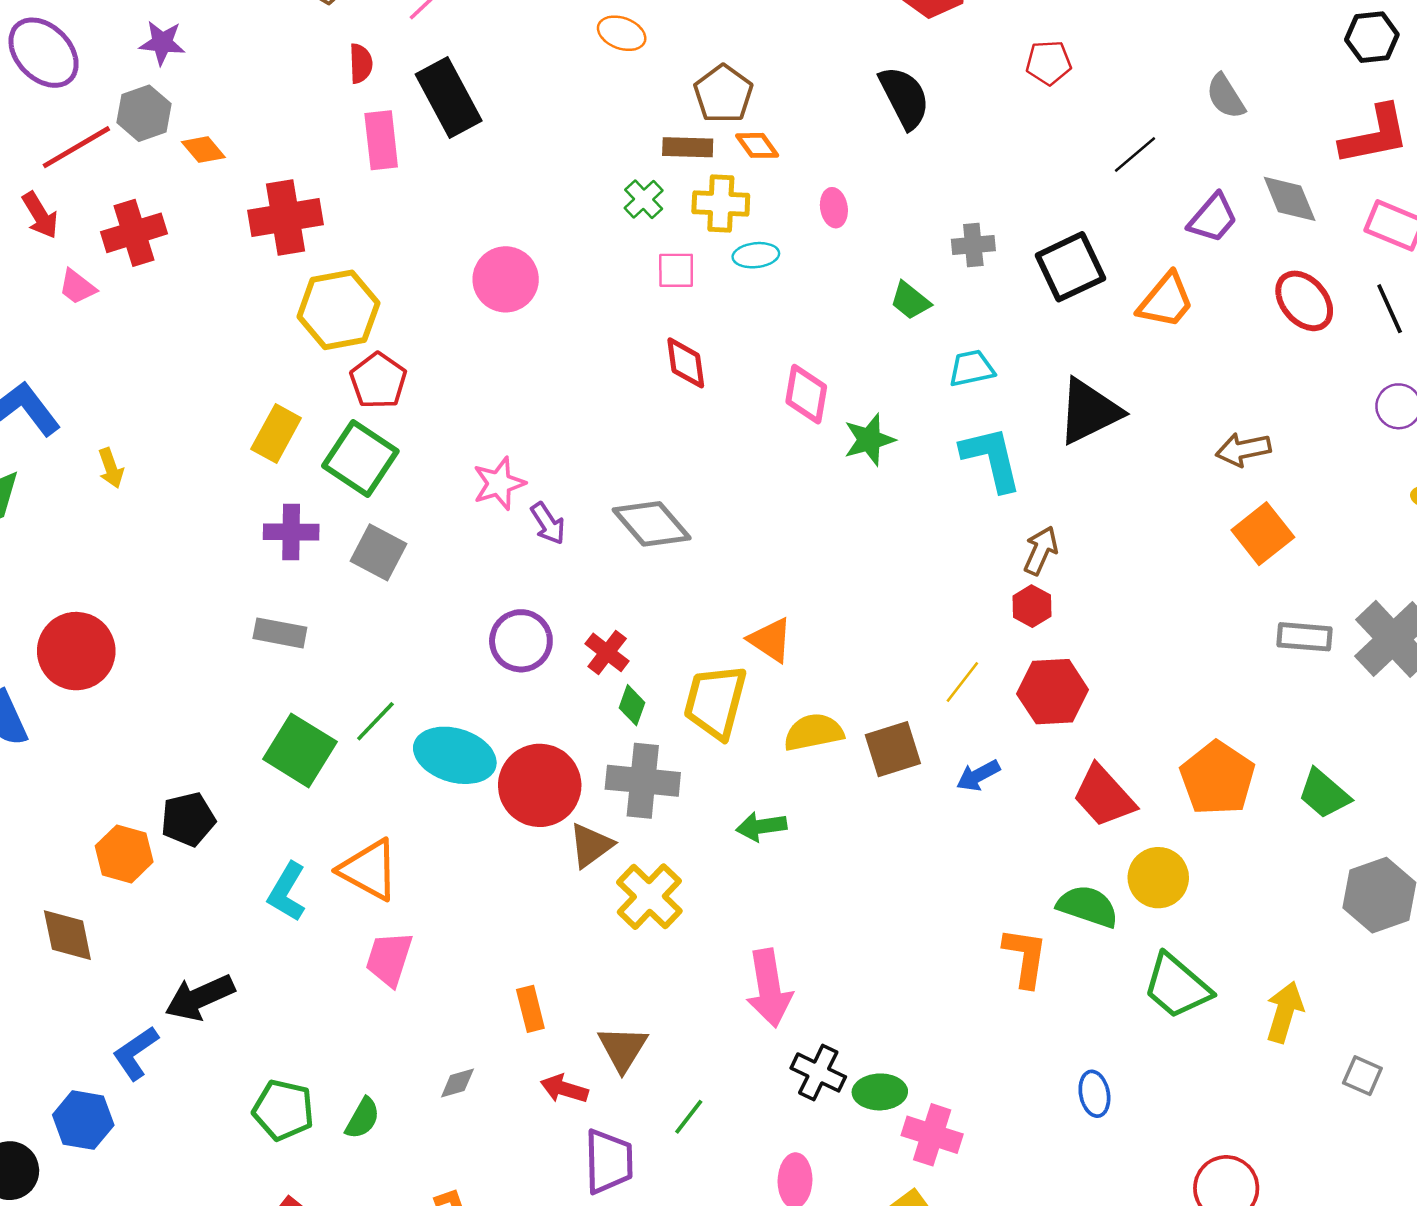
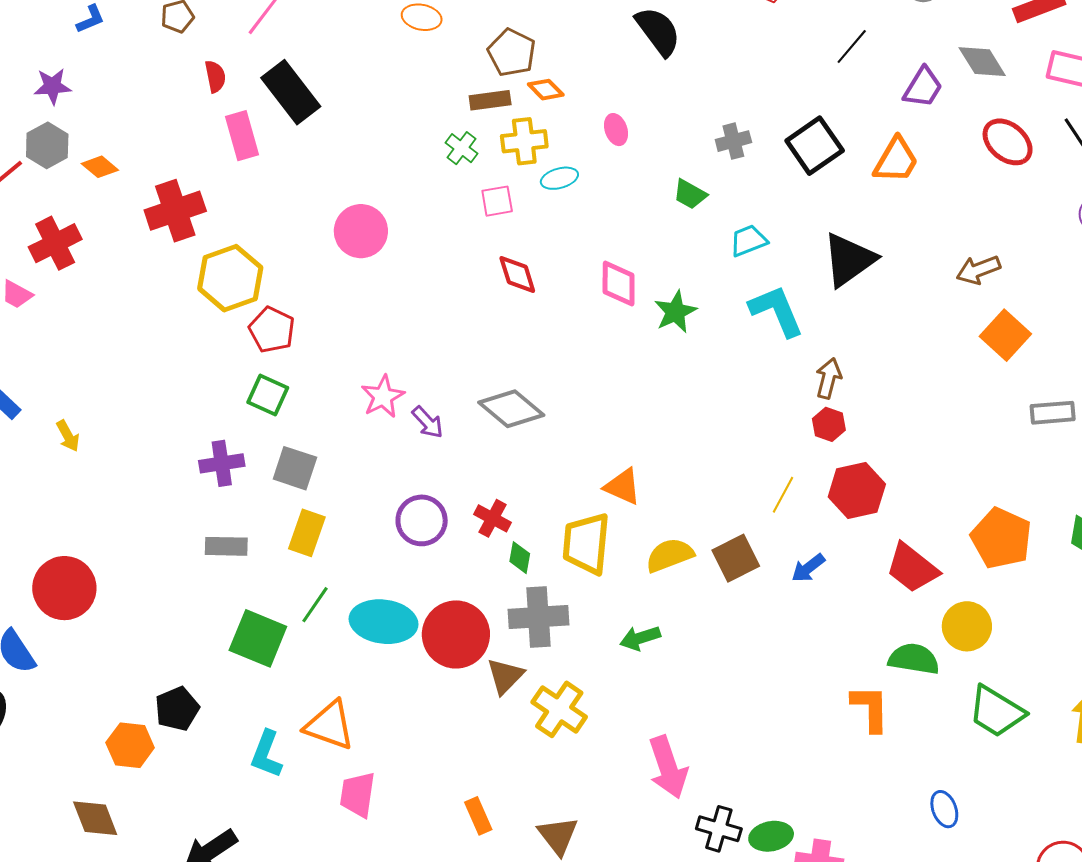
yellow rectangle: (276, 434) -> (307, 533), moved
green square: (360, 459) -> (268, 395), size x0.7

